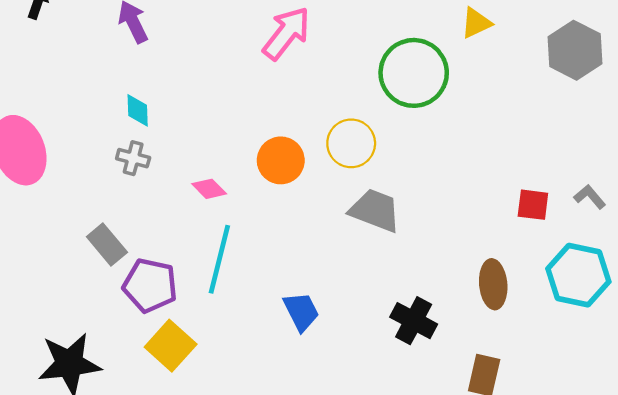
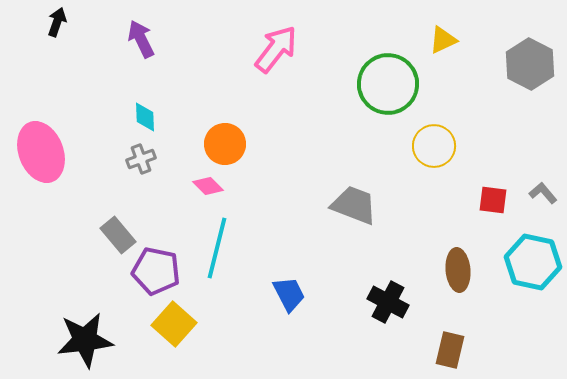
yellow circle: (351, 143) -> (434, 146), moved
gray cross: (133, 158) -> (141, 159), turned -36
orange circle: (281, 160) -> (225, 144), moved

